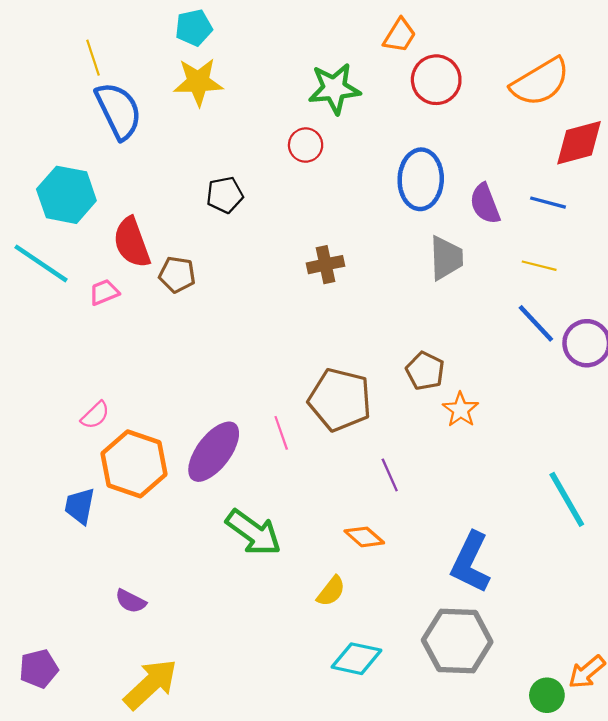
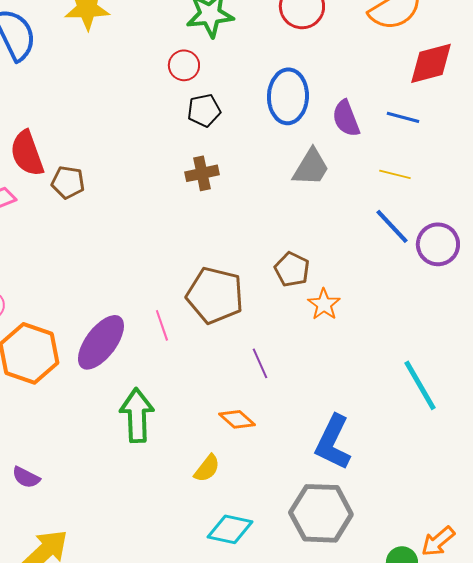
black pentagon: (225, 195) -> (204, 110), moved
gray trapezoid: (446, 258) -> (311, 167), turned 33
green arrow: (254, 533) -> (137, 415), turned -128

